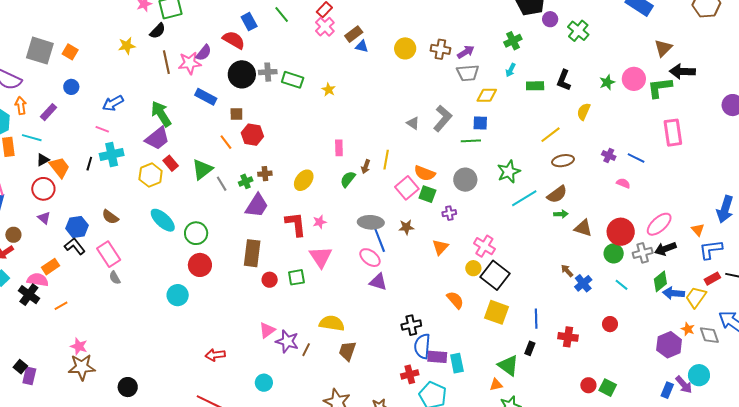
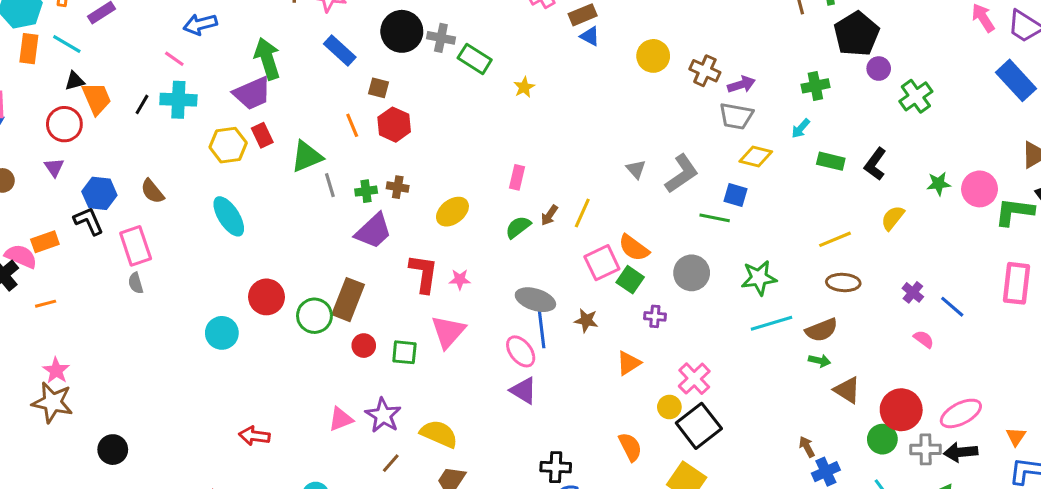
green circle: (196, 233) -> (314, 316), moved
purple star: (287, 341) -> (383, 415), moved

